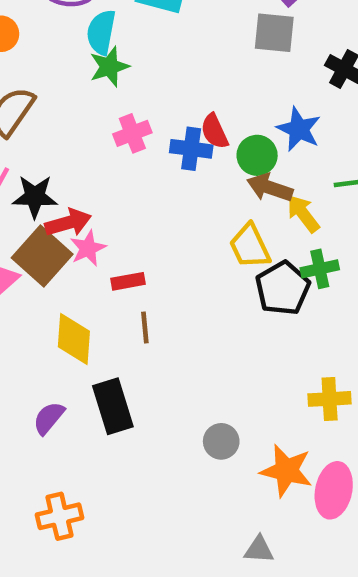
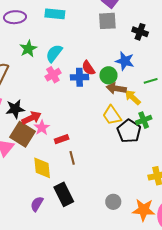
cyan semicircle: (101, 32) -> (54, 53), moved, turned 36
green star: (109, 67) -> (28, 49), moved

